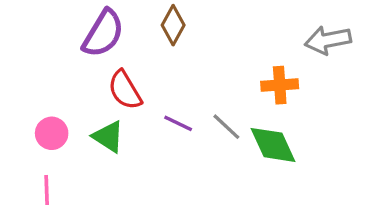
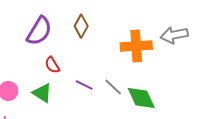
orange cross: (280, 85) -> (136, 46), moved, size x1.4
red semicircle: (125, 90) -> (52, 65), size x0.7

